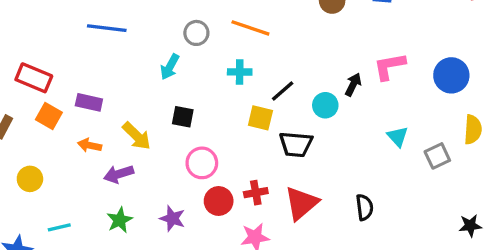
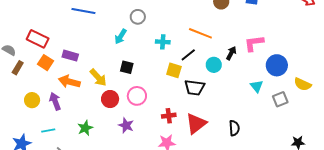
orange line: (250, 28) -> (200, 33), moved
blue circle: (451, 75) -> (277, 65), moved
yellow semicircle: (473, 130) -> (303, 84), turned 108
orange arrow: (90, 145) -> (69, 82), size x1.5
purple arrow: (119, 174) -> (55, 101), moved, turned 84
red circle: (219, 201) -> (110, 99), moved
purple star: (172, 219) -> (126, 125), moved

